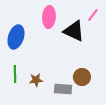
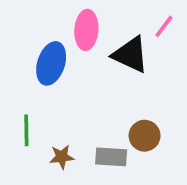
blue ellipse: (16, 37) -> (51, 63), moved
brown star: (36, 80) -> (62, 157), moved

